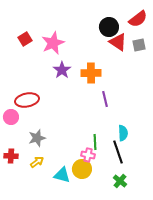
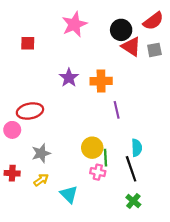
red square: (25, 39) -> (28, 43), turned 32
pink star: (53, 43) -> (74, 24), moved
yellow circle: (82, 169) -> (92, 148), moved
cyan triangle: (62, 175) -> (69, 194), turned 30

